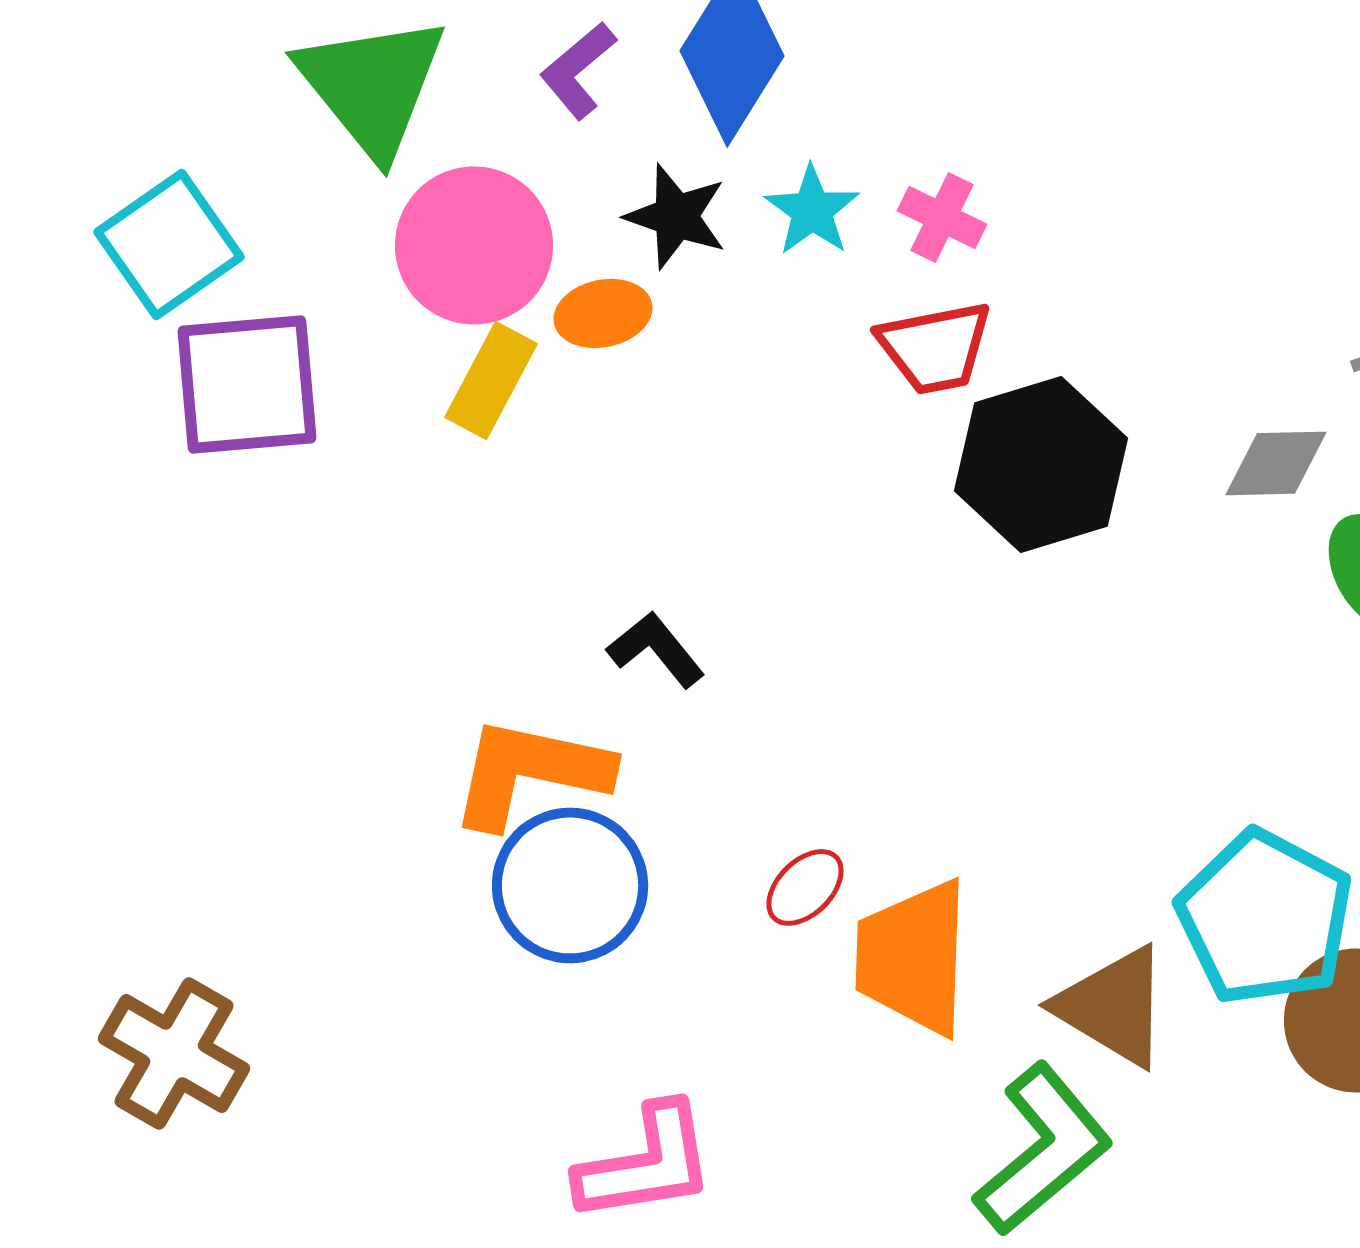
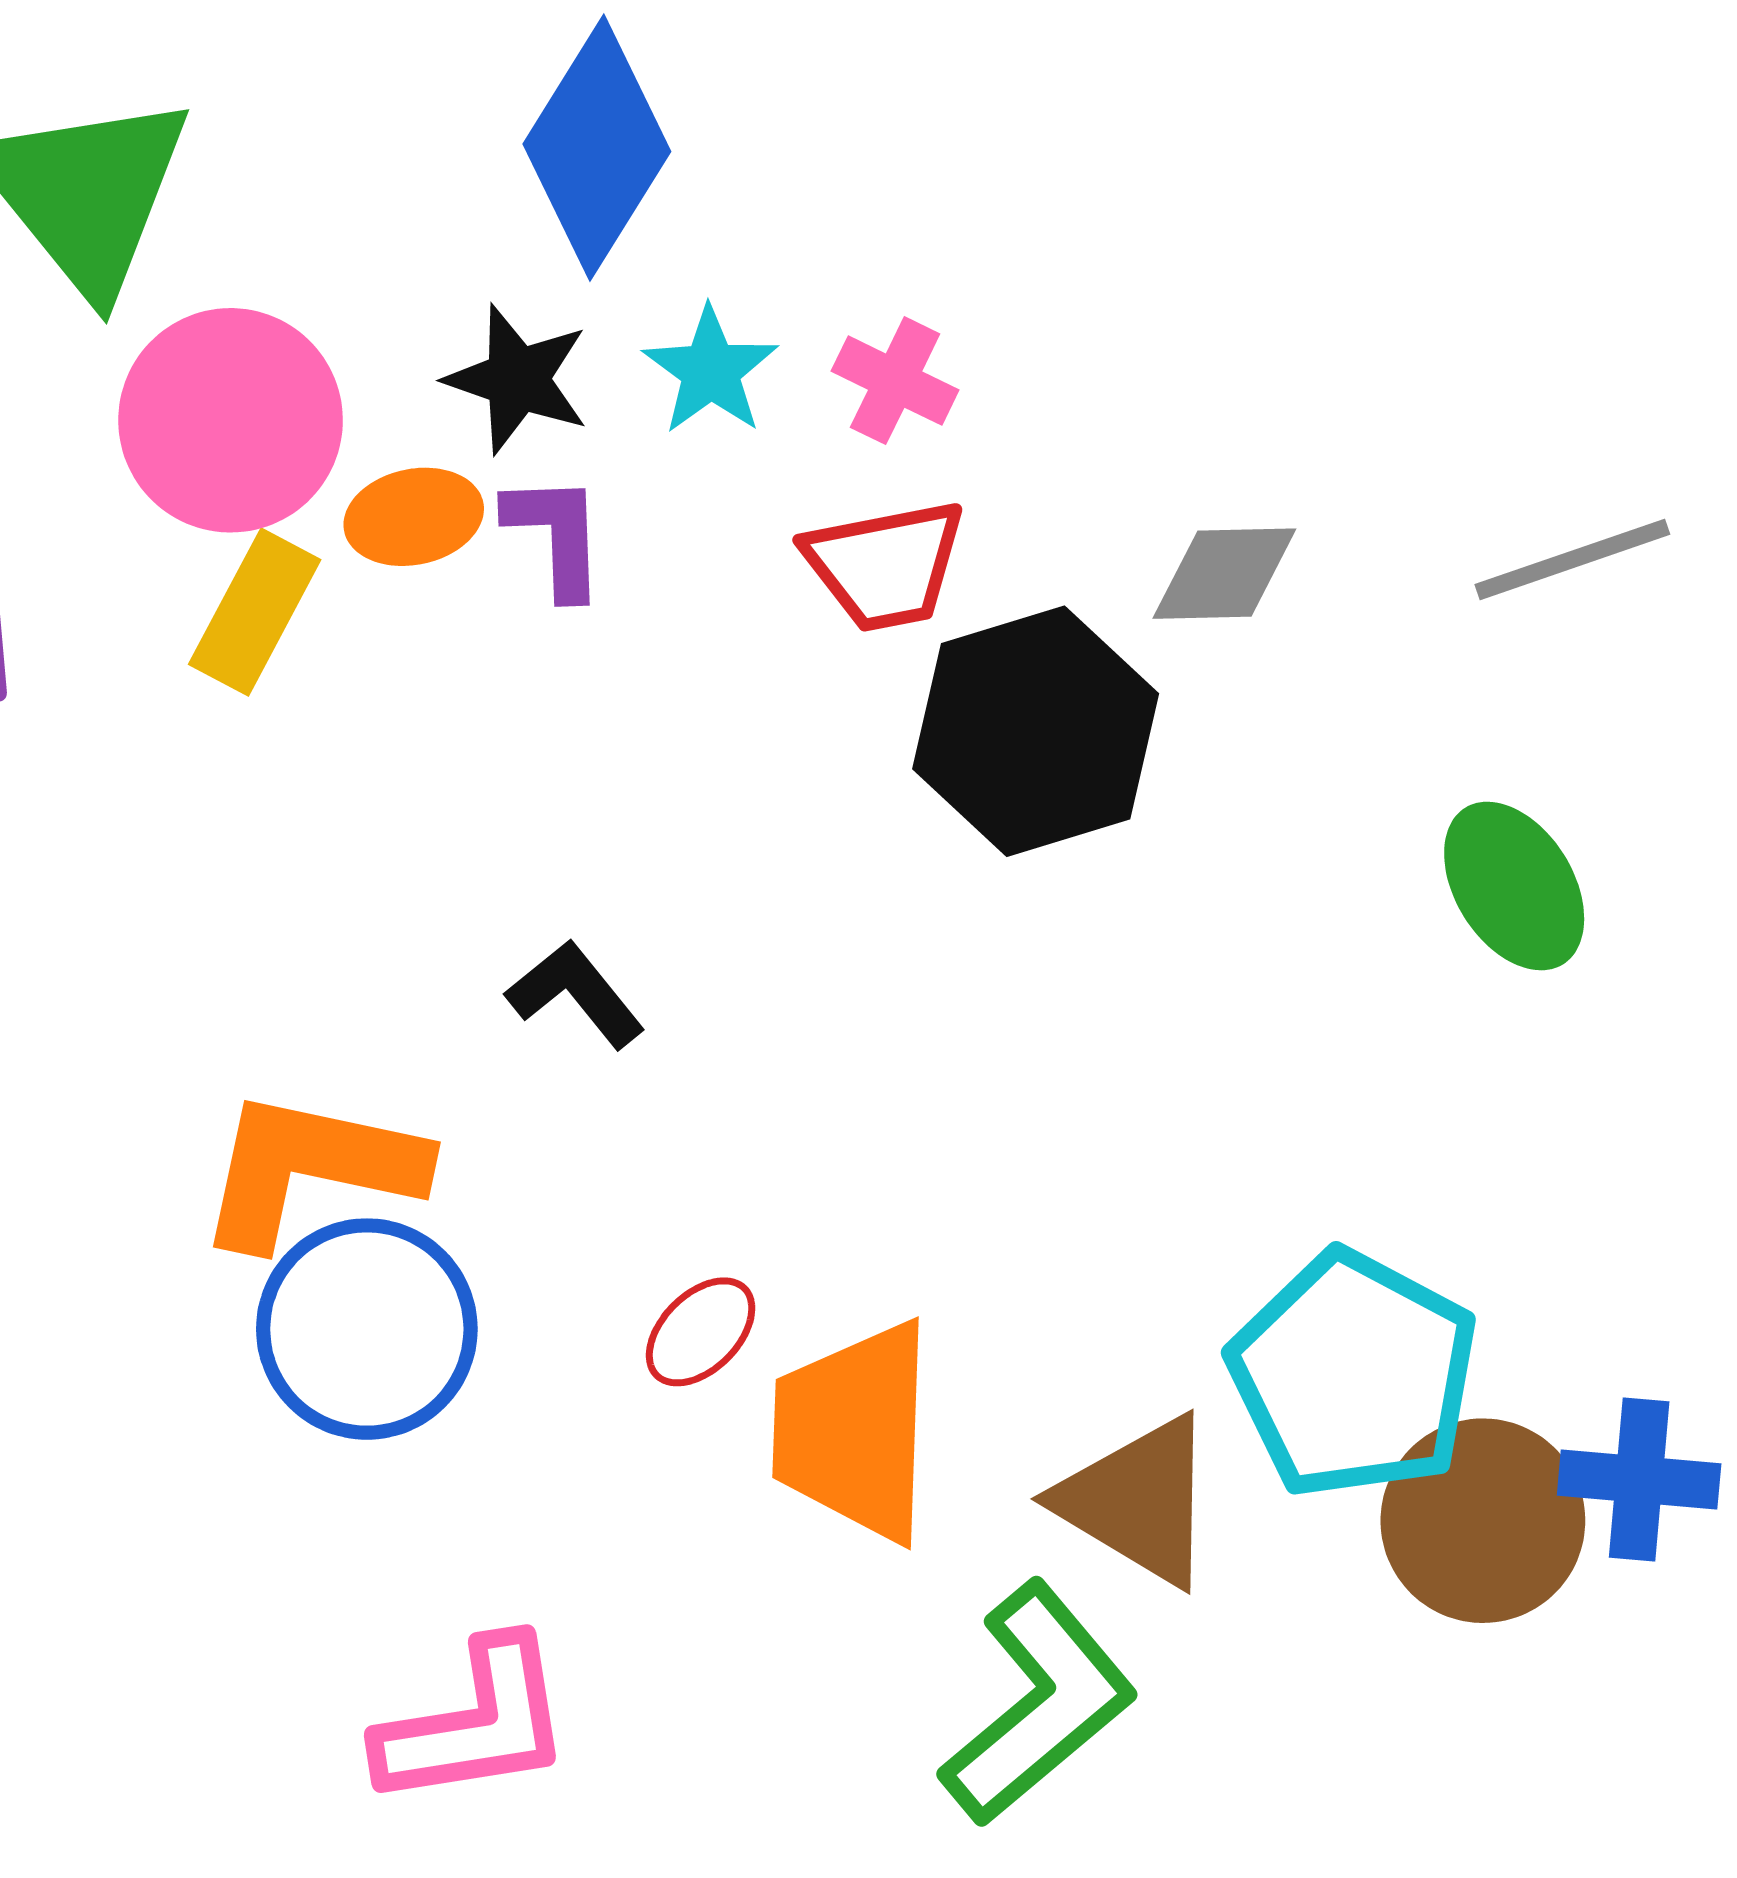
purple L-shape: (578, 70) -> (556, 535), moved, turned 128
gray diamond: (1276, 463) -> (1224, 574), moved
black L-shape: (656, 649) -> (576, 994), moved

